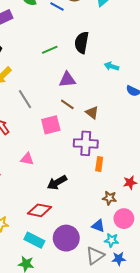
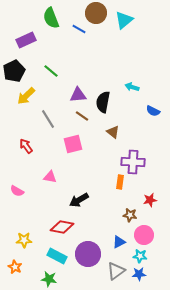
black semicircle: (82, 43) -> (103, 102), moved
green line: (50, 50) -> (51, 71), moved, turned 63
purple triangle: (67, 80) -> (78, 95), moved
brown line: (67, 104) -> (82, 116), moved
purple cross: (86, 143) -> (133, 162), moved
blue triangle: (98, 226) -> (119, 242), turned -48
cyan star: (112, 240) -> (140, 256), moved

